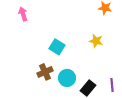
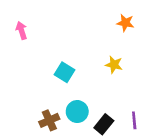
brown cross: (45, 72) -> (49, 120), moved

